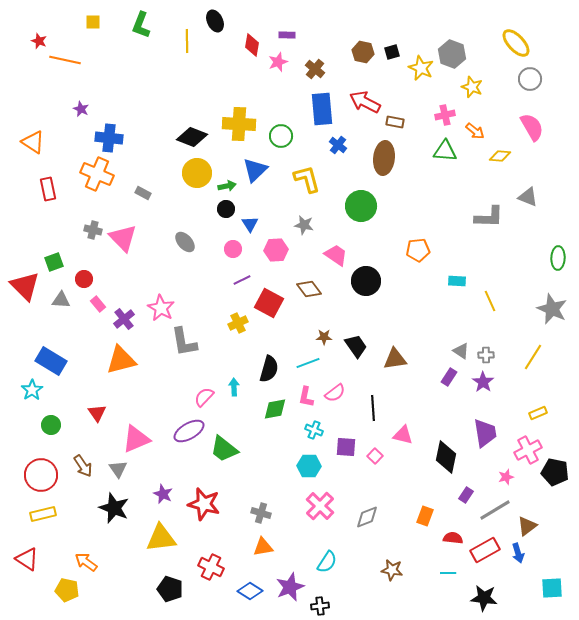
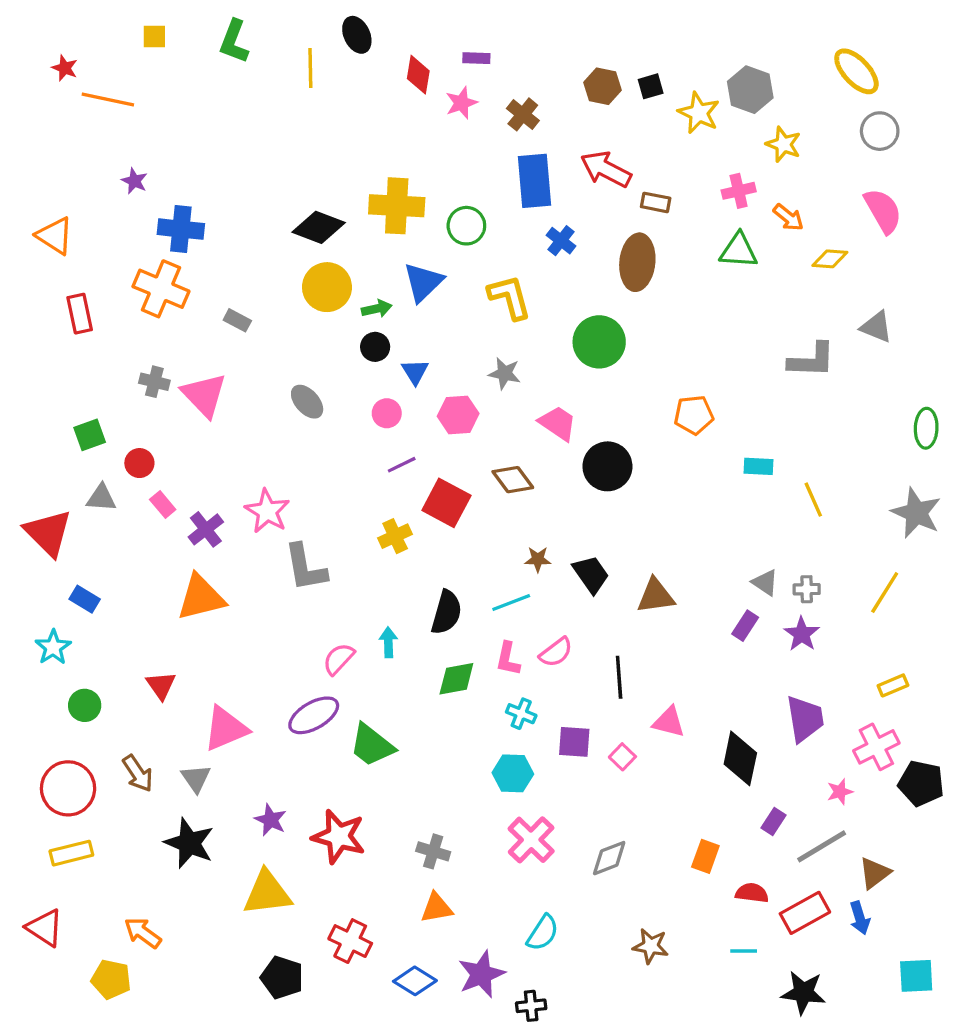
red triangle: (25, 286) -> (48, 533), moved
blue rectangle: (51, 361) -> (85, 599), size x0.6

